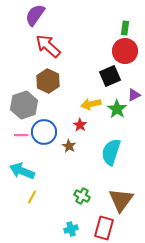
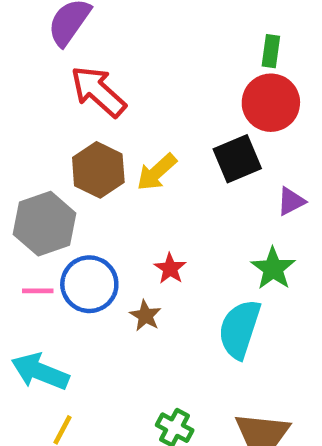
yellow arrow: (91, 104) -> (157, 172), moved, turned -30
green star: (117, 109) -> (273, 269), moved

